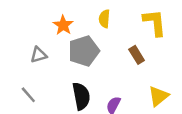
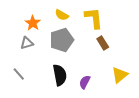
yellow semicircle: (104, 19) -> (62, 15), moved, turned -64
yellow L-shape: (155, 23) -> (94, 18), moved
orange star: (63, 25) -> (33, 23), moved

